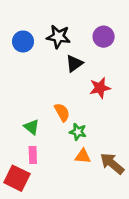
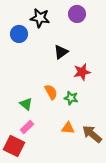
black star: (58, 37) -> (40, 18), moved
purple circle: (104, 37) -> (77, 14), moved
green star: (78, 132) -> (71, 98), moved
pink rectangle: (33, 155) -> (27, 127), turned 48

